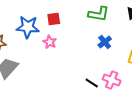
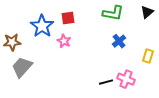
blue star: (28, 27) -> (42, 26), turned 30
black line: (92, 83) -> (106, 82), turned -48

